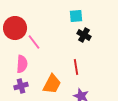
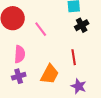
black cross: (84, 35) -> (82, 25), turned 32
pink line: (34, 42) -> (41, 29), moved

